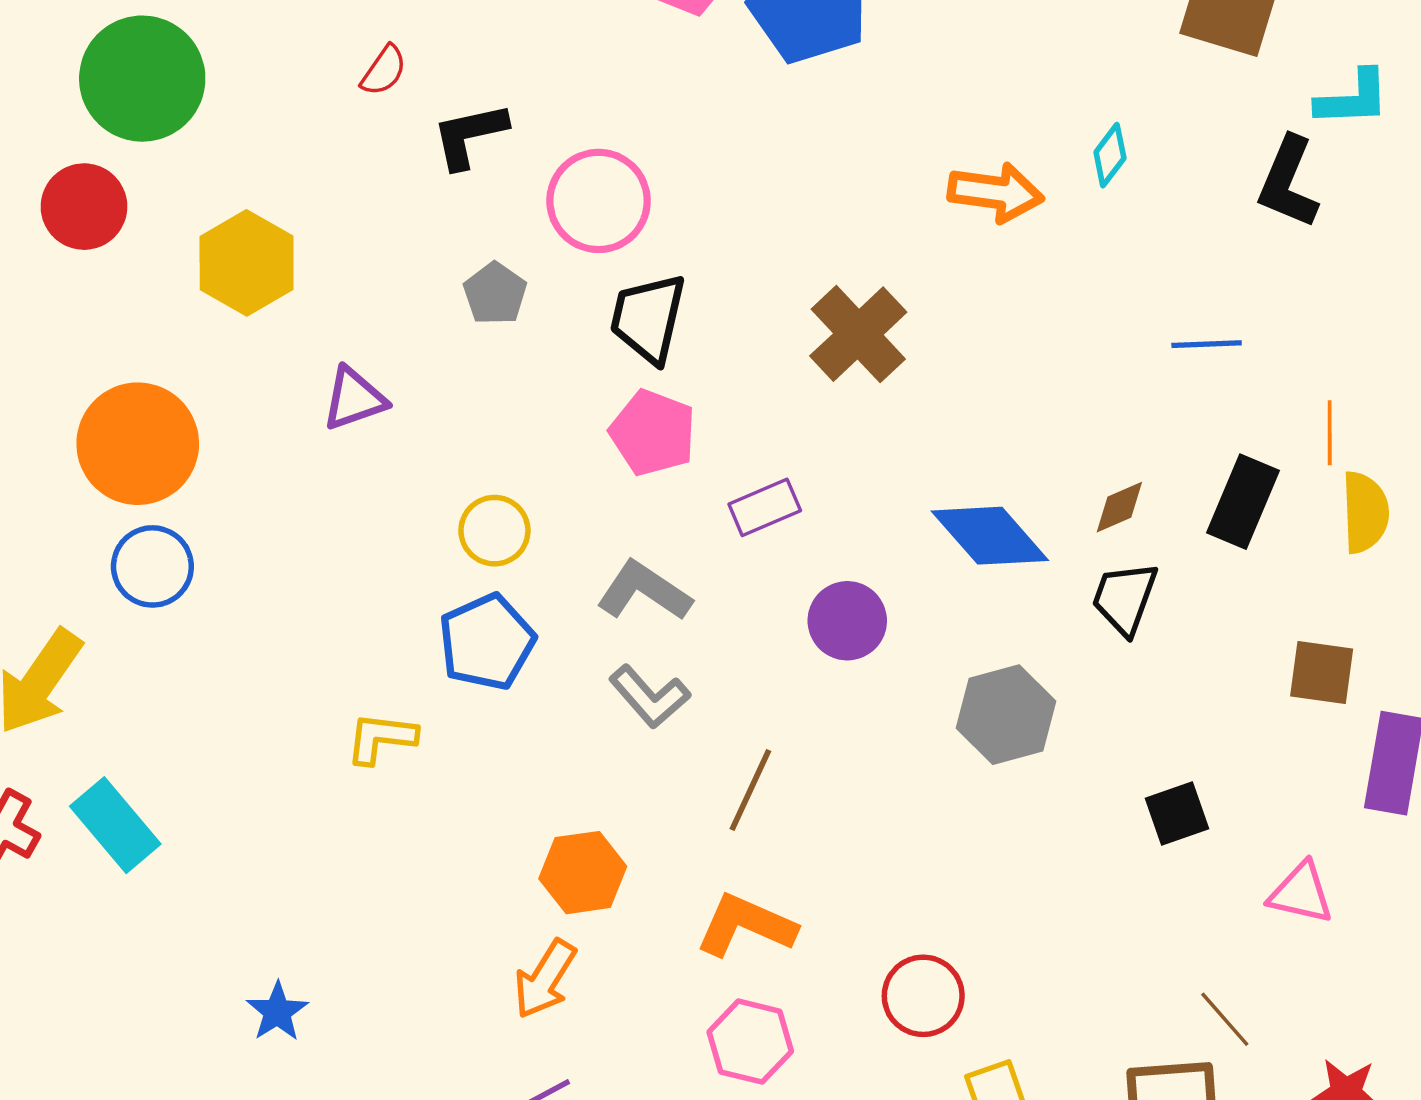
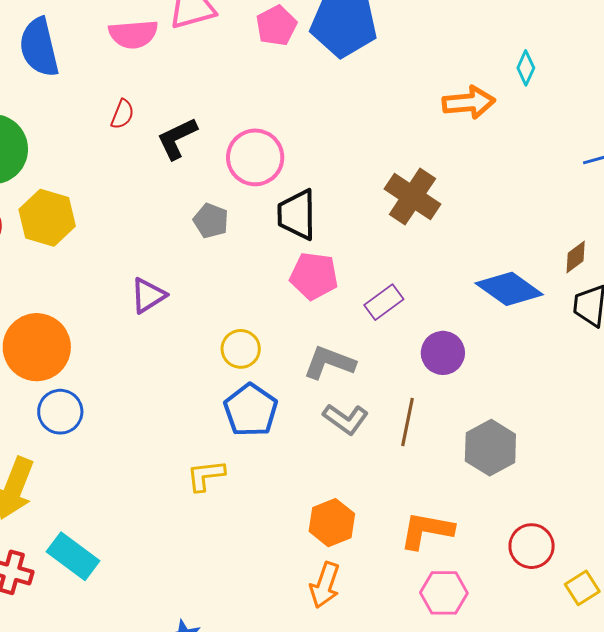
yellow hexagon: (247, 263) -> (47, 218), moved
gray hexagon: (1006, 715) -> (490, 448), moved
brown line: (750, 790) -> (407, 422), moved

